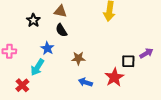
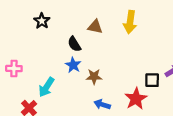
brown triangle: (60, 11) -> (95, 27), moved
black star: (33, 20) -> (42, 21), moved
blue star: (47, 48) -> (73, 65), moved

